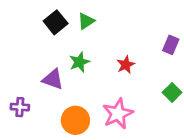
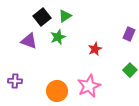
green star: (79, 62) -> (58, 37), moved
purple triangle: (53, 79) -> (29, 41), moved

